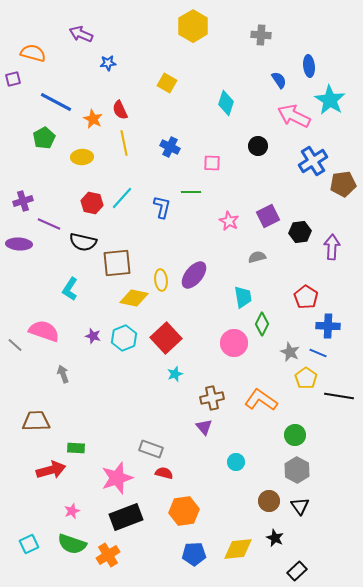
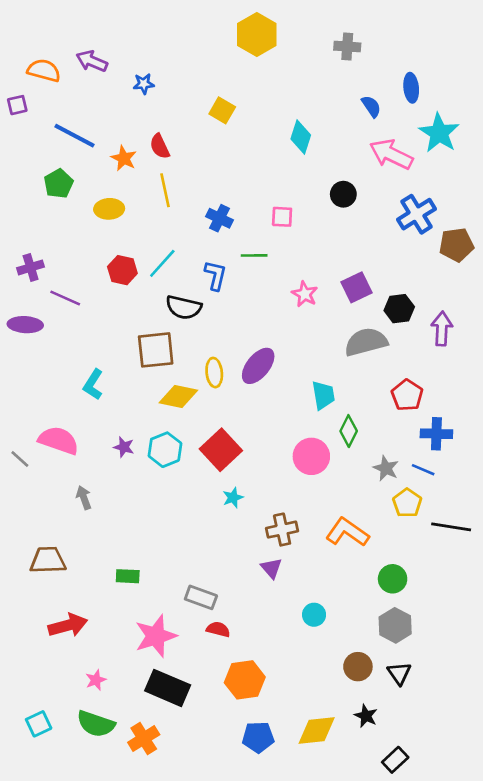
purple arrow: (81, 34) -> (92, 61), moved
blue cross: (170, 147) -> (220, 218), moved
black semicircle: (83, 242) -> (184, 307), moved
gray semicircle: (257, 257) -> (366, 342), moved, size x1.8
green rectangle: (76, 448) -> (128, 576), moved
black rectangle: (126, 517) -> (168, 688), turned 44

